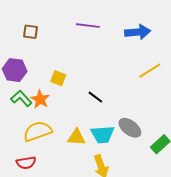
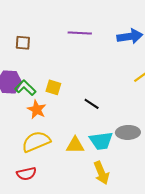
green L-shape: (21, 98) -> (25, 88), moved
gray ellipse: (130, 128) -> (128, 132), turned -35

